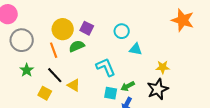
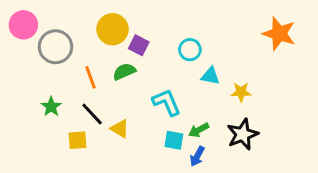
yellow circle: (63, 29) -> (112, 29), moved
gray circle: (22, 40) -> (56, 47), moved
yellow star: (163, 67) -> (241, 92), moved
yellow square: (45, 93) -> (77, 140), turned -32

